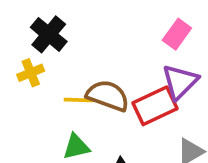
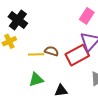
brown semicircle: (108, 96) -> (52, 51), size x0.6

